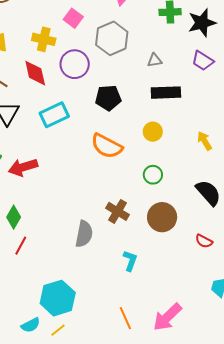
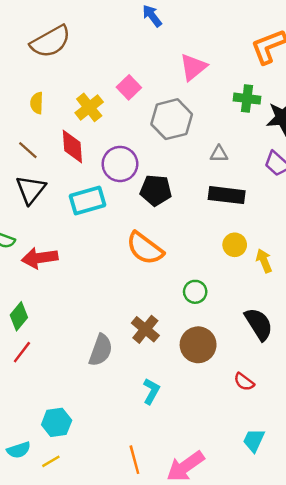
yellow cross: (44, 39) -> (89, 107), turned 30
purple circle: (75, 64) -> (120, 164), moved
yellow circle: (153, 132) -> (235, 245), moved
cyan hexagon: (58, 298) -> (57, 422), size x0.7

